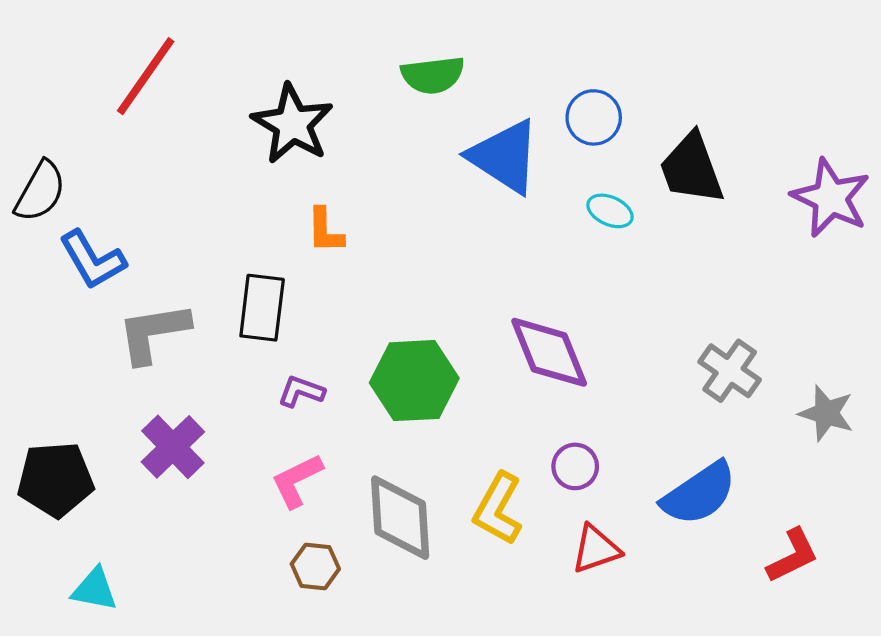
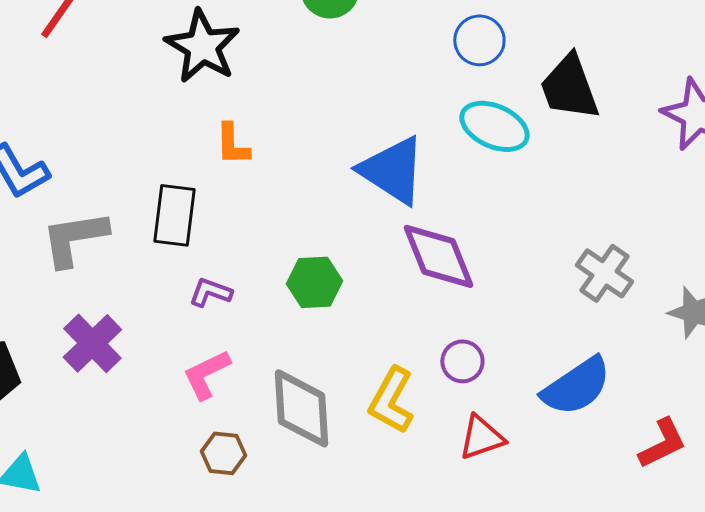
blue triangle: (505, 157) -> (392, 170), moved
cyan ellipse: (610, 211) -> (494, 126), size x1.6
green hexagon: (414, 381) -> (314, 282), size x0.7

